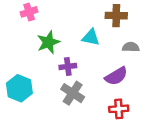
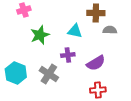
gray semicircle: (131, 47) -> (110, 30), moved
purple cross: (68, 66) -> (68, 55), moved
gray cross: (73, 93) -> (49, 74), moved

